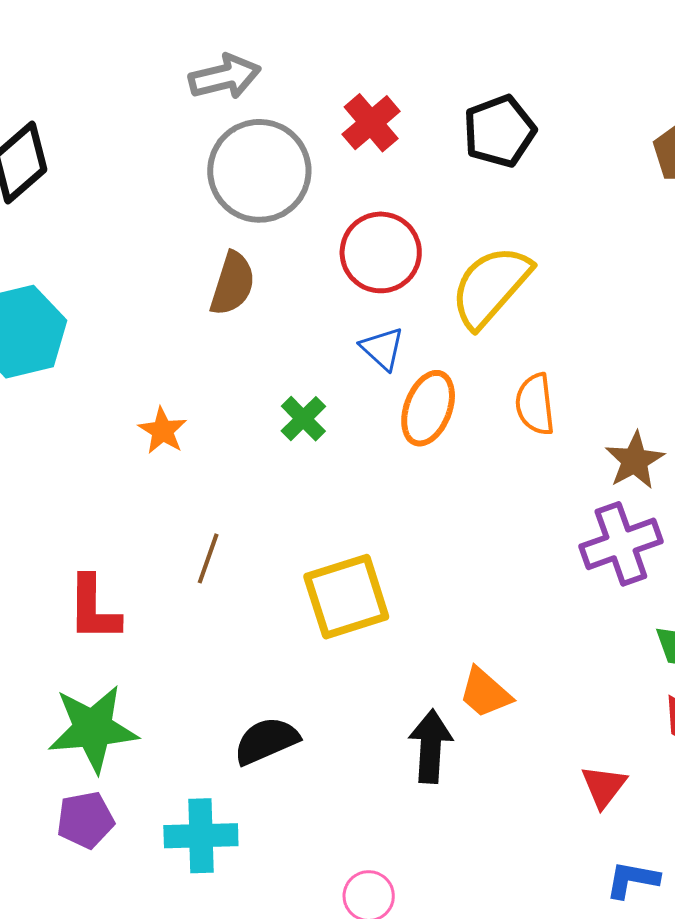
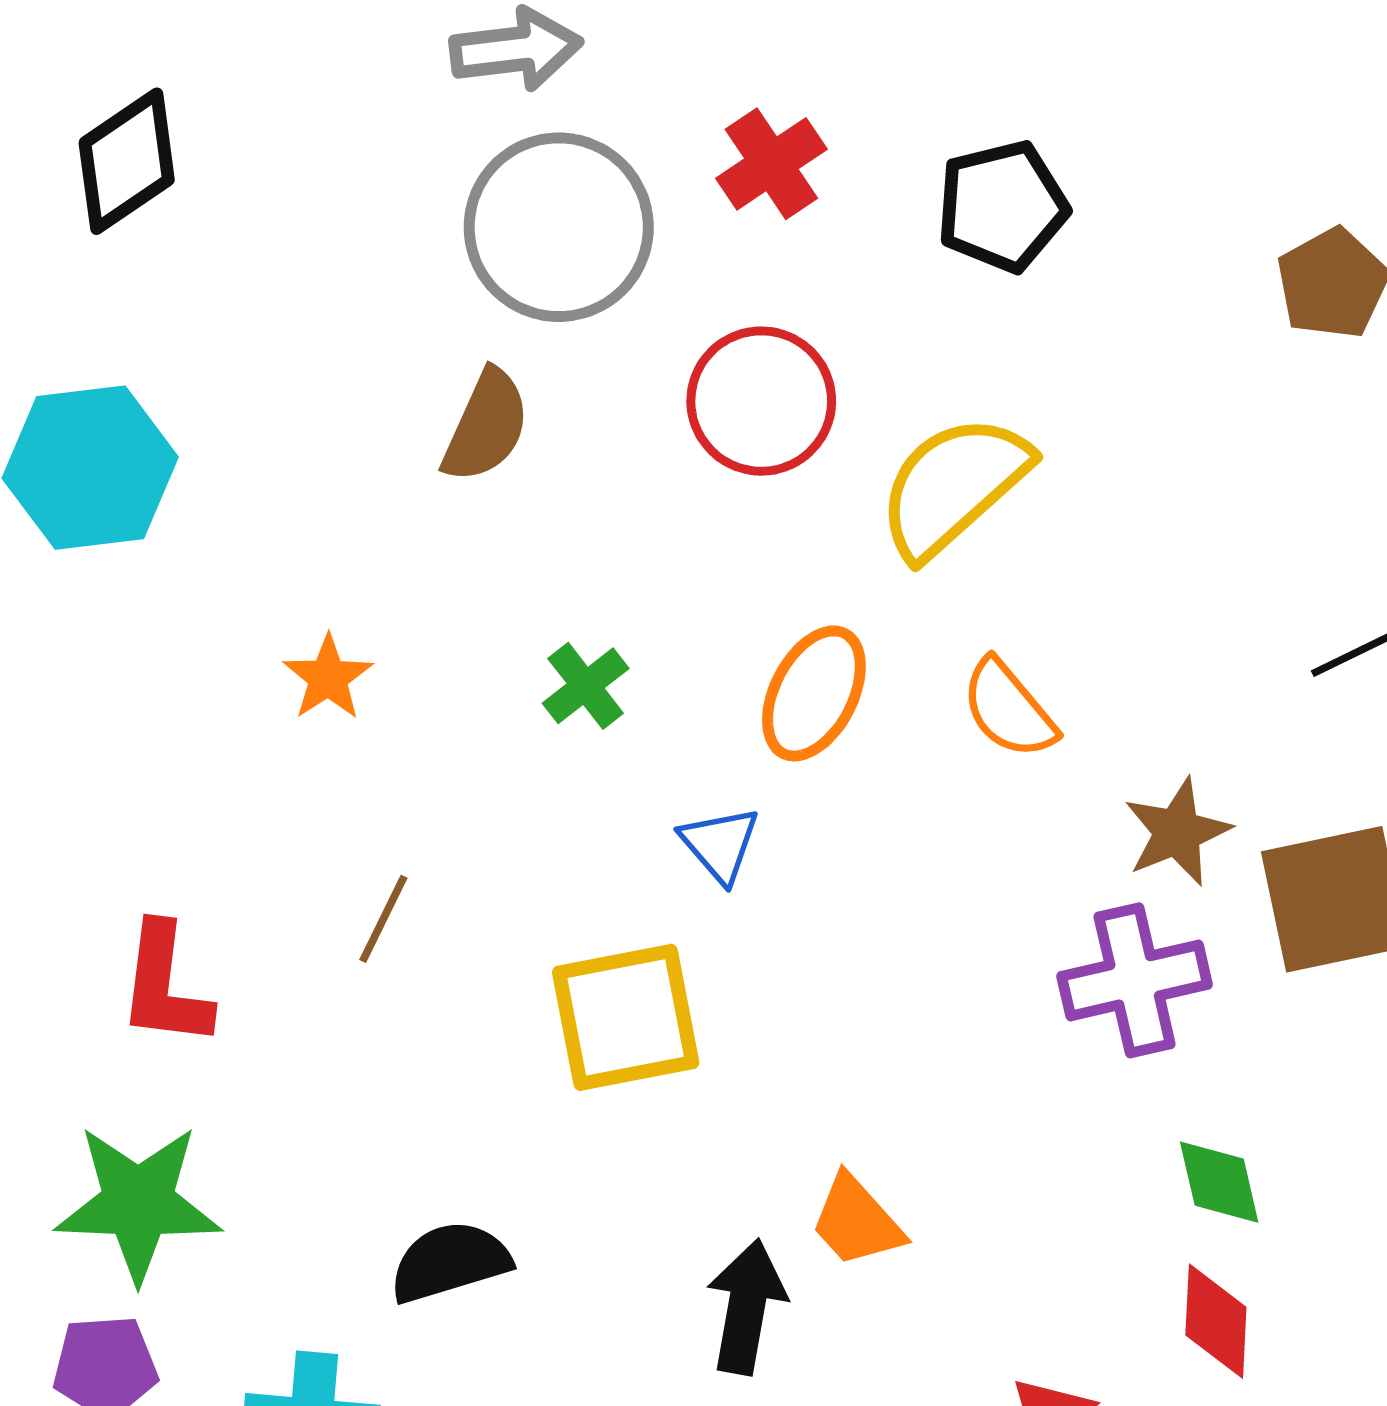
blue triangle: (382, 348) -> (720, 844), moved
orange semicircle: (535, 404) -> (1009, 709), turned -40

